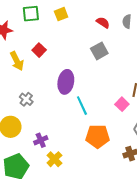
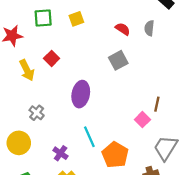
cyan line: (82, 106) -> (89, 137), moved
orange pentagon: (98, 136) -> (115, 155), turned 30
purple cross: (41, 140) -> (61, 153), moved, turned -32

